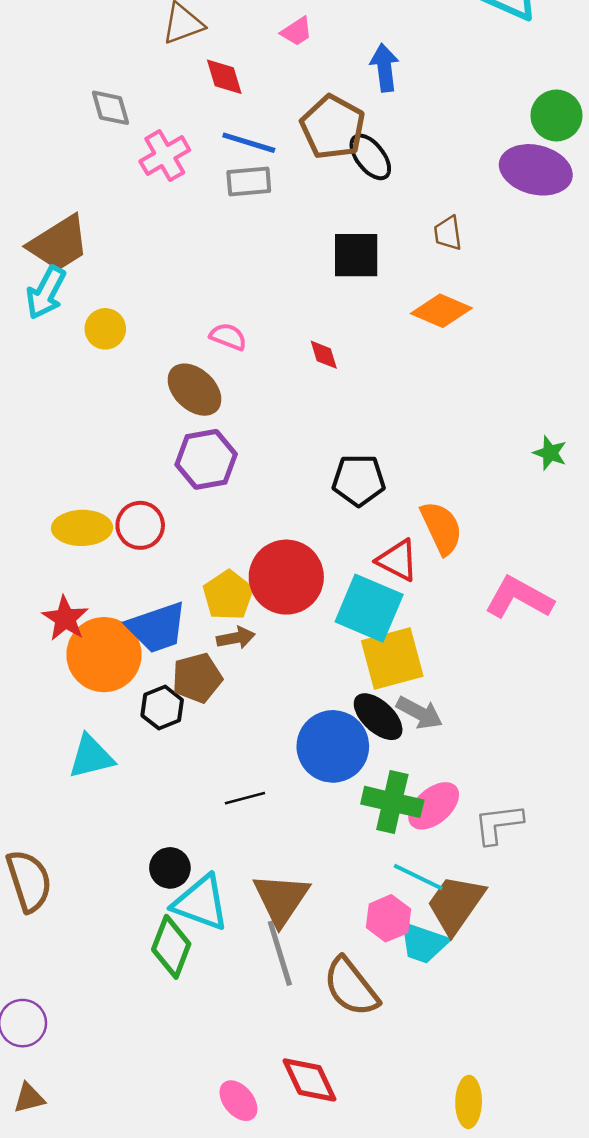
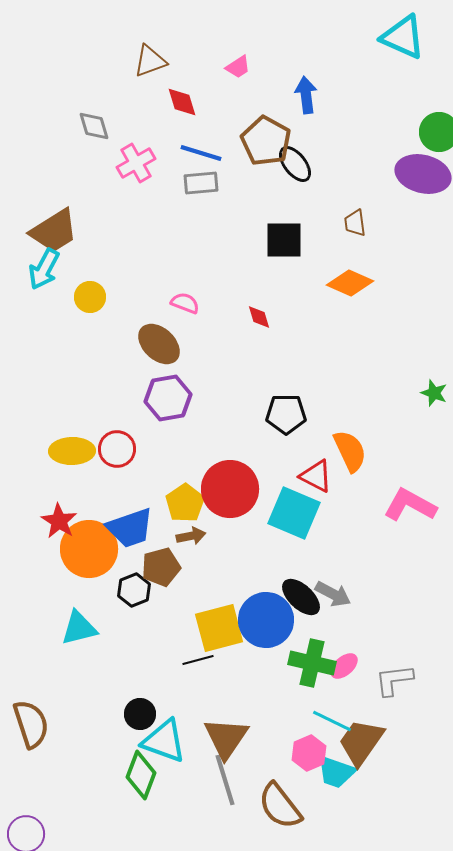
yellow square: (392, 658) -> (219, 628), moved
pink ellipse: (434, 806) -> (344, 666), size x0.7

